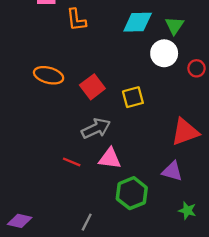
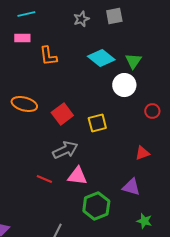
cyan diamond: (138, 22) -> (101, 58), turned 40
red circle: (196, 68) -> (152, 111), moved
red triangle: (185, 132) -> (142, 153), size x0.6

